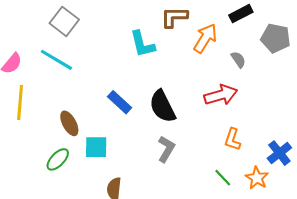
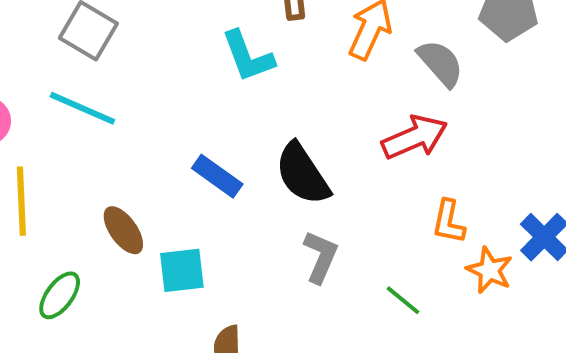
gray semicircle: (238, 60) -> (440, 63), size x1.5
green ellipse: (58, 159) -> (60, 295), moved
green line: (223, 178) -> (403, 300), moved
orange star: (257, 178) -> (490, 270), moved

